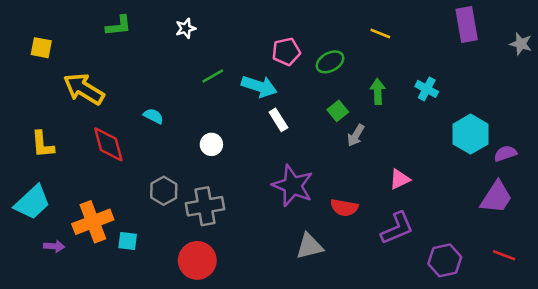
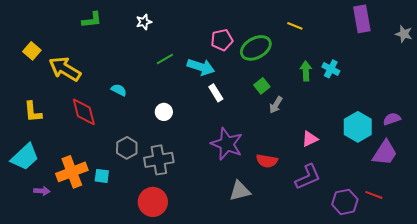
yellow square: (41, 48) -> (32, 51), moved, turned 30
green ellipse: (330, 62) -> (256, 48), size x1.4
green arrow: (378, 92) -> (306, 71), moved
cyan hexagon: (471, 134) -> (358, 127), moved
cyan square: (128, 241) -> (102, 176), moved
red line: (504, 255) -> (374, 195), moved

